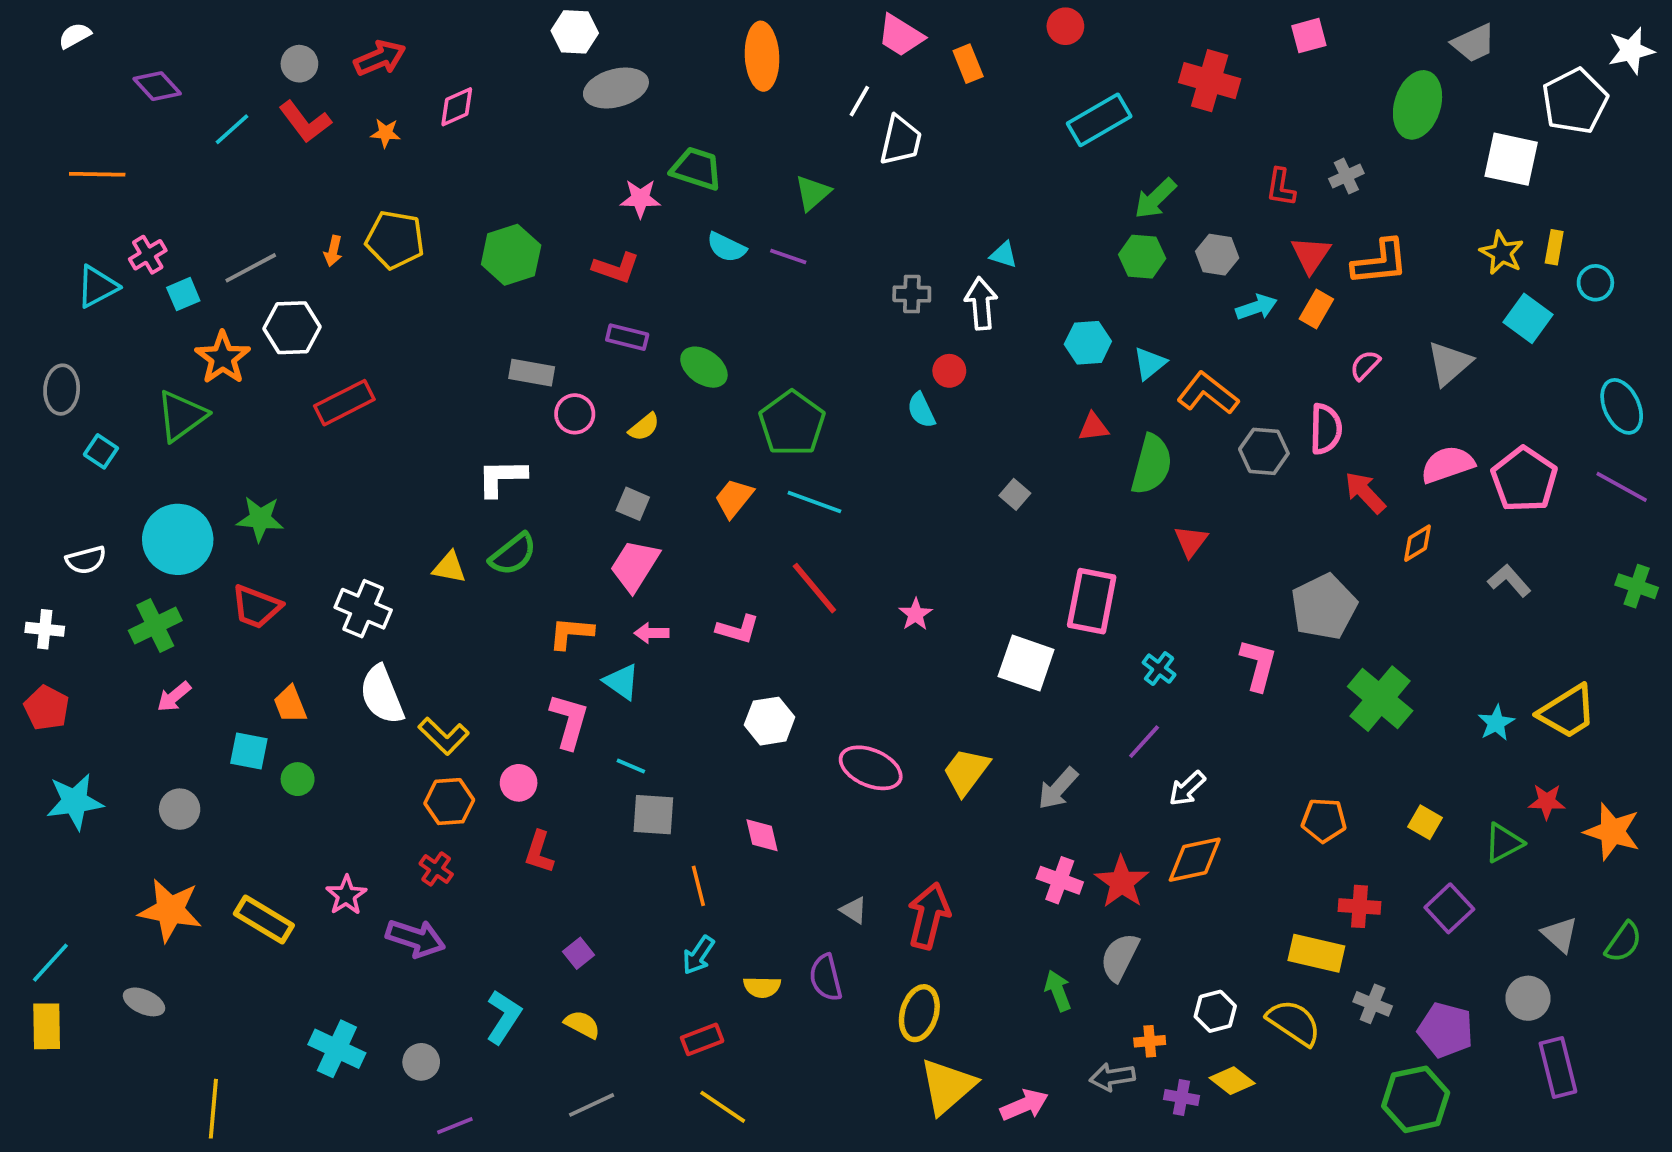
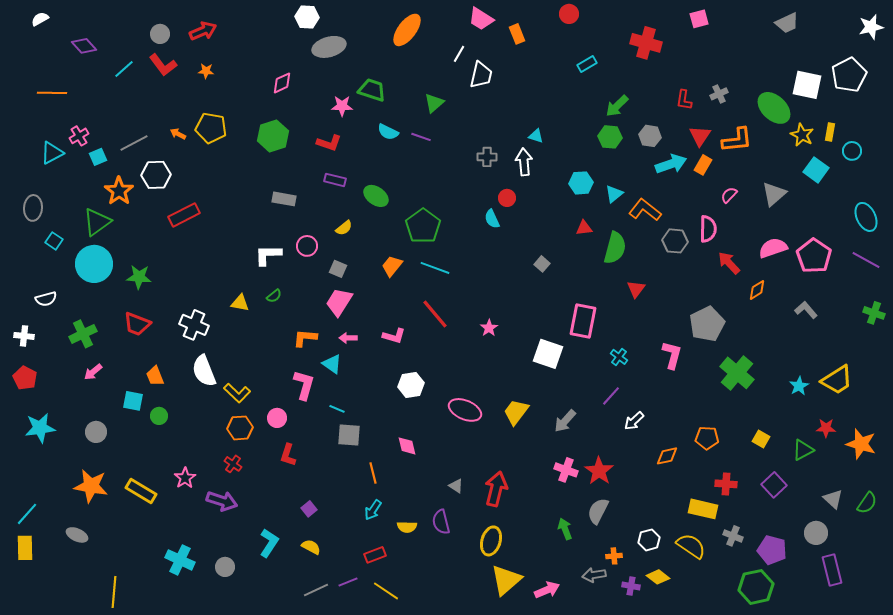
orange ellipse: (762, 56) -> (407, 30), turned 40
white pentagon: (1575, 101) -> (849, 75), moved
green ellipse: (1418, 105) -> (774, 108), moved, turned -64
pink diamond: (457, 107) -> (282, 83), moved
cyan rectangle: (1099, 120) -> (587, 64), size x0.6
orange arrow: (333, 251) -> (178, 134), turned 105
cyan arrow: (1256, 307) -> (671, 164), size x1.4
pink circle: (575, 414) -> (307, 246), moved
cyan circle: (178, 539) -> (94, 264), moved
green semicircle: (513, 554) -> (274, 296), size x0.6
orange diamond: (1195, 860) -> (667, 456), moved, size x0.7
purple line: (455, 1126) -> (348, 582), moved

